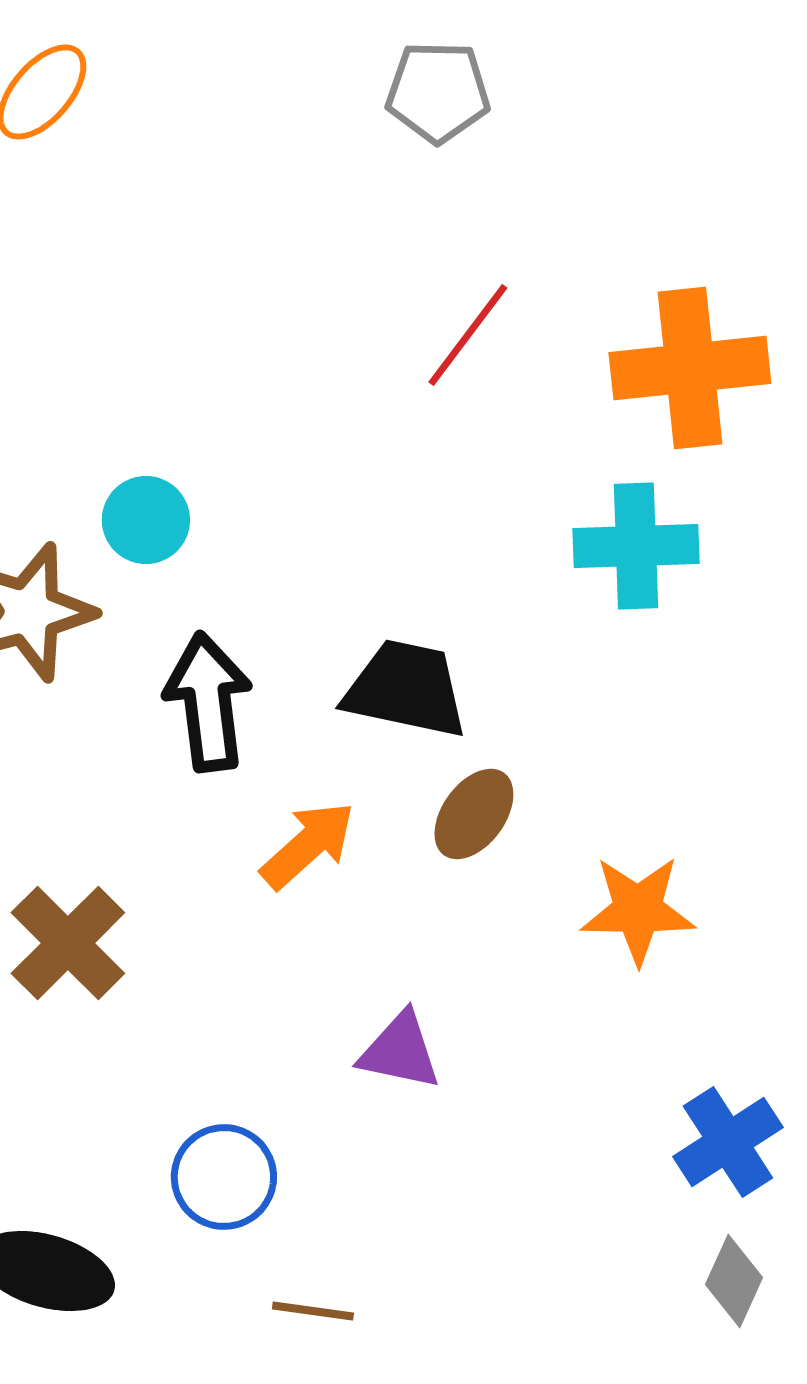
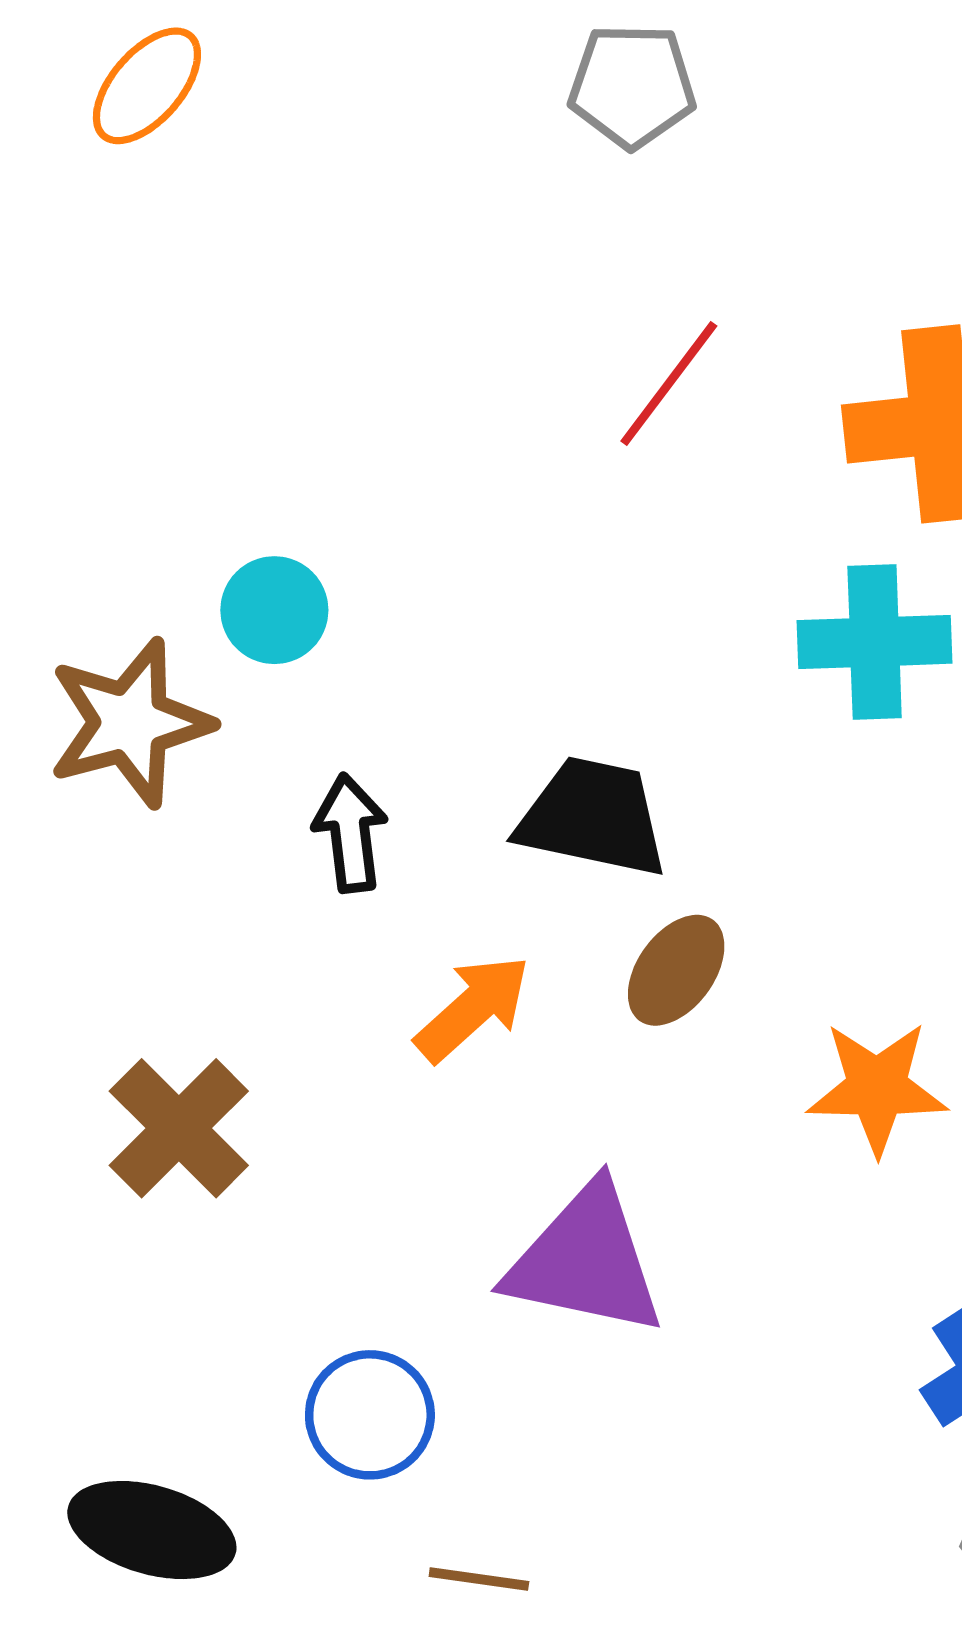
black arrow: (208, 702) -> (350, 833), size x0.7
purple triangle: (400, 1051) -> (585, 1261), size x1.6

